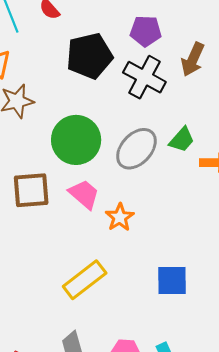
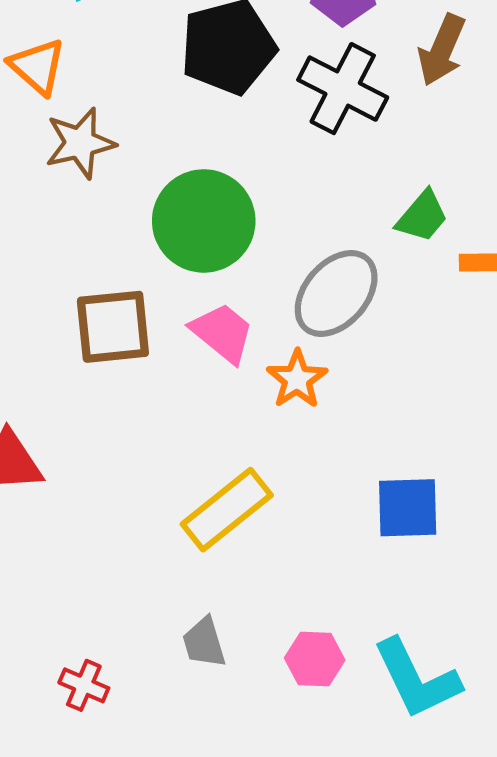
gray ellipse: (136, 149) -> (336, 293), moved

